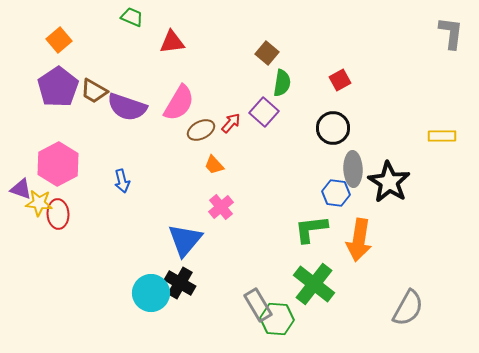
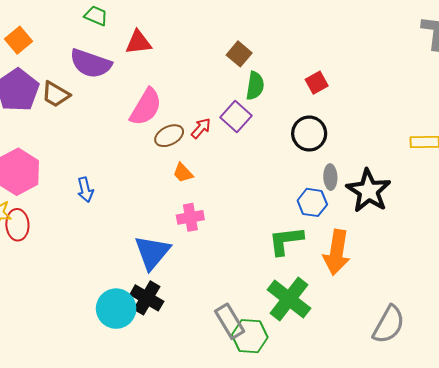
purple semicircle: (127, 107) -> (91, 64), moved
gray ellipse: (353, 169) -> (330, 177), size x0.7
pink cross: (221, 207) -> (190, 217), turned 30

